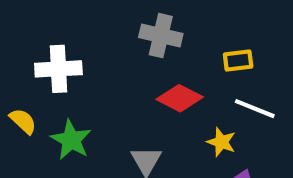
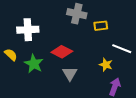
yellow rectangle: (238, 61) -> (101, 26), moved
red diamond: (180, 98) -> (62, 52), moved

